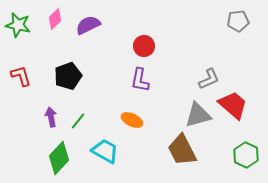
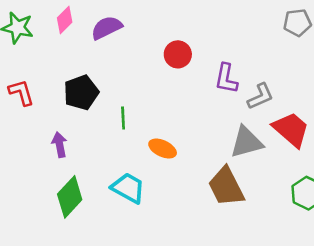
purple L-shape: (140, 80) -> (226, 79), moved
green line: (78, 121) -> (123, 118), moved, turned -42

